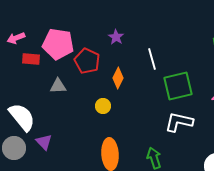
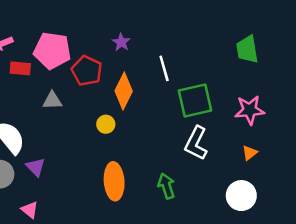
orange diamond: (118, 78) -> (124, 91), size x1.4
white L-shape: (179, 122) -> (196, 143), turned -76

